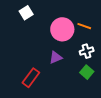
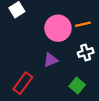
orange line: (84, 26) -> (83, 24), turned -32
green square: (87, 72) -> (77, 86), moved

